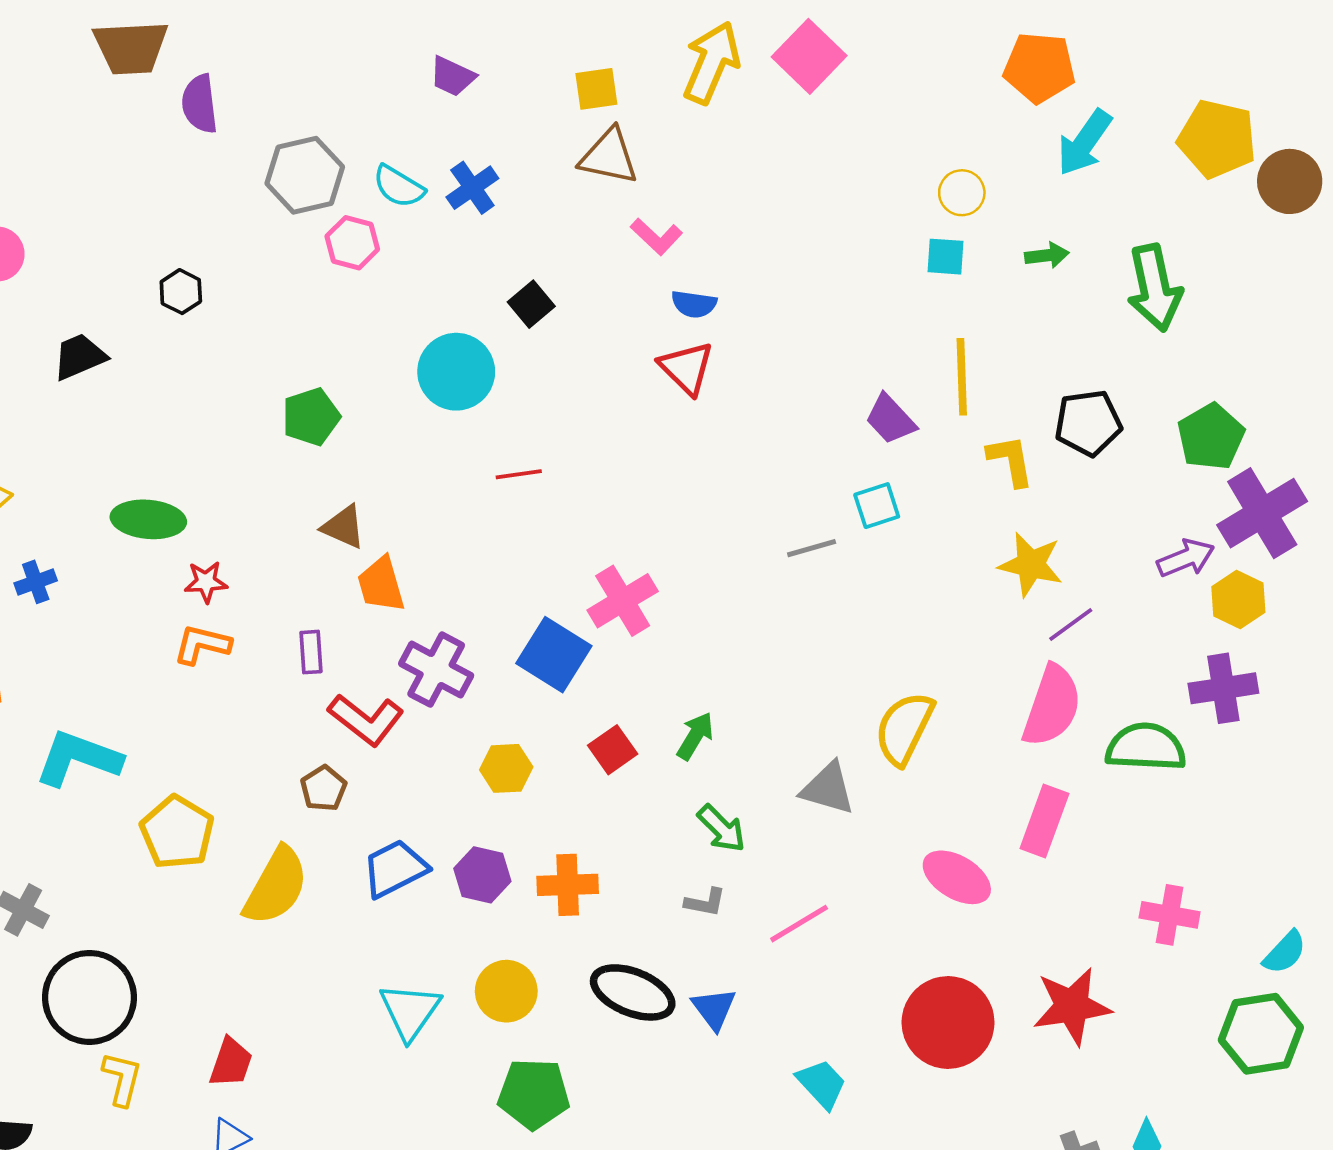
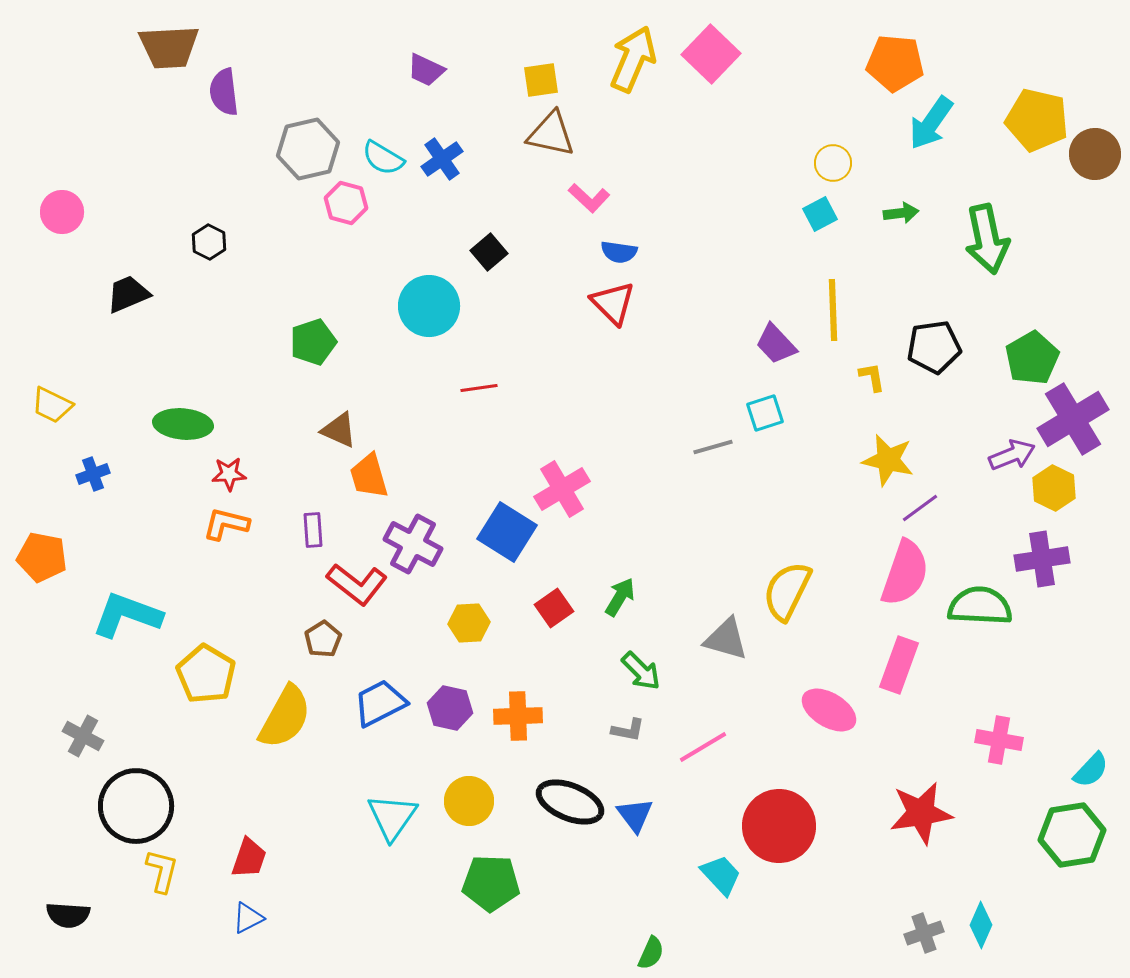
cyan square: (946, 257) -> (820, 214), turned -32
yellow L-shape: (1011, 461) -> (872, 377), size x0.7
red circle: (948, 1022) -> (779, 826), moved

